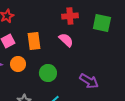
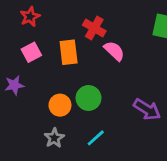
red cross: (70, 16) -> (94, 28), moved, turned 35
orange circle: (18, 64) -> (60, 105), moved

